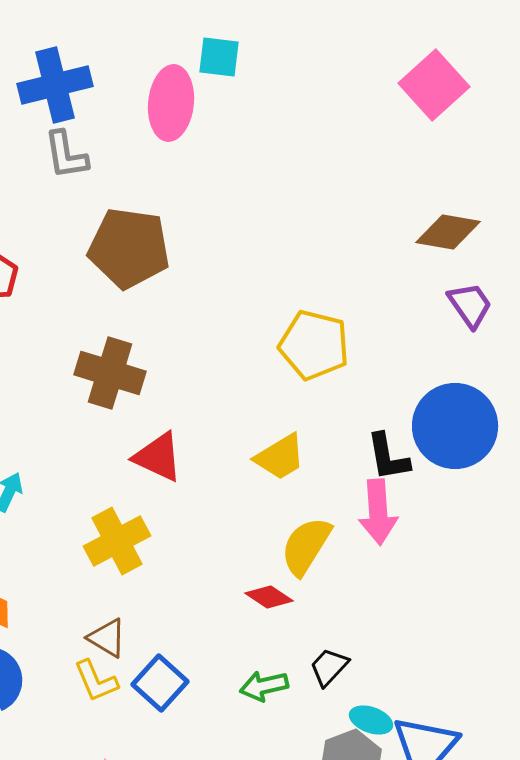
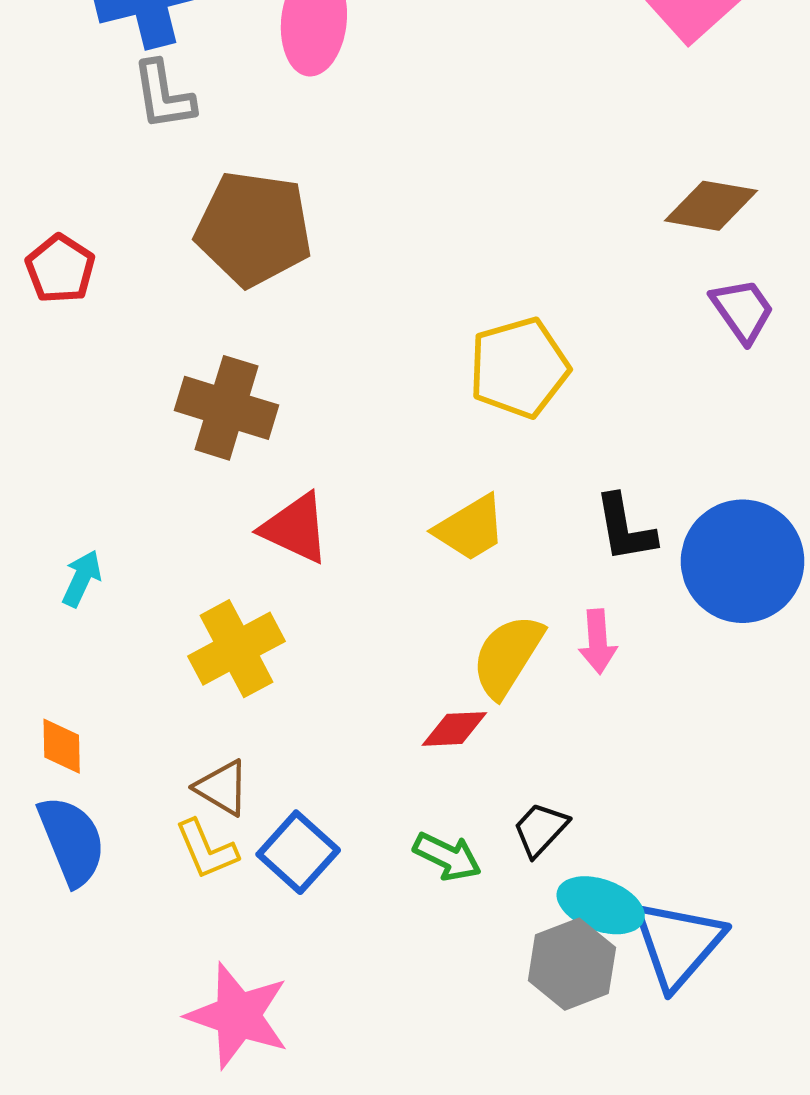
yellow pentagon: (314, 345) -> (519, 368), turned -30
blue circle: (455, 426) -> (743, 561), moved
pink arrow: (378, 512) -> (598, 641), moved, size x0.7
red diamond: (269, 597) -> (454, 729), turned -36
green arrow: (264, 686) -> (447, 857), turned -141
cyan ellipse: (371, 720) -> (601, 905), size x1.4

